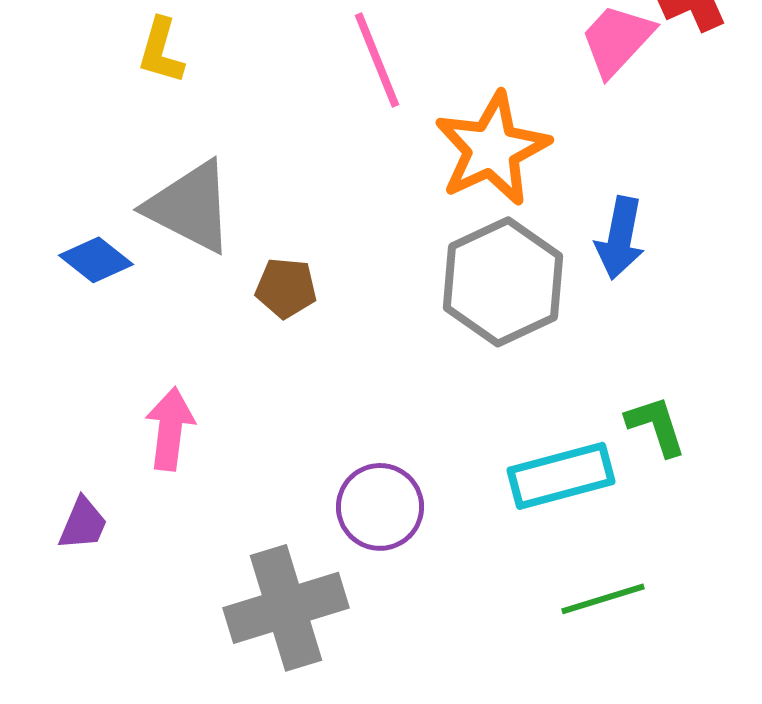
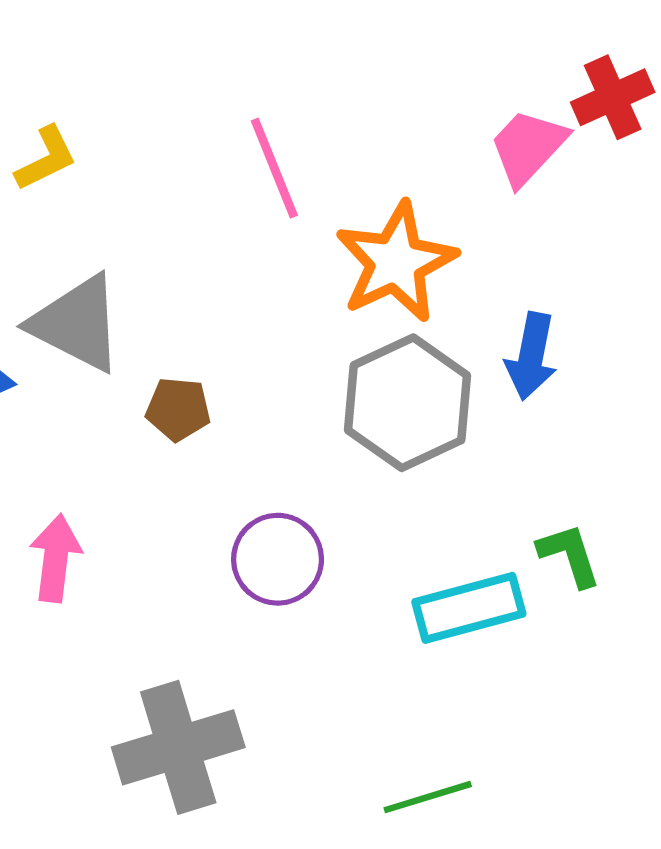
yellow L-shape: (161, 51) -> (46, 159), turned -132
purple circle: (380, 507) -> (278, 559), moved
green line: (603, 599) -> (428, 797), moved

